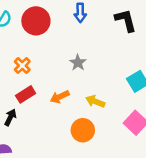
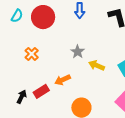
red rectangle: (26, 94) -> (41, 91), moved
yellow arrow: (95, 101) -> (97, 65), moved

